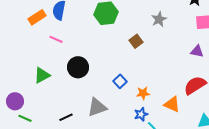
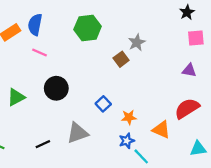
gray star: (159, 19) -> (137, 42), moved
pink line: (56, 39) -> (40, 53), moved

